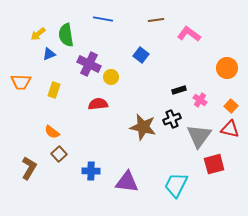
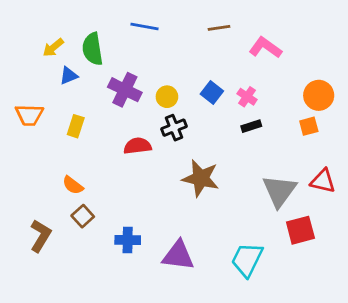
blue square: (141, 55) -> (212, 93), moved
yellow circle: (111, 77) -> (167, 97), moved
pink cross: (200, 100) -> (247, 97), moved
orange square: (231, 106) -> (309, 126), moved, turned 32
black cross: (172, 119) -> (174, 128), moved

